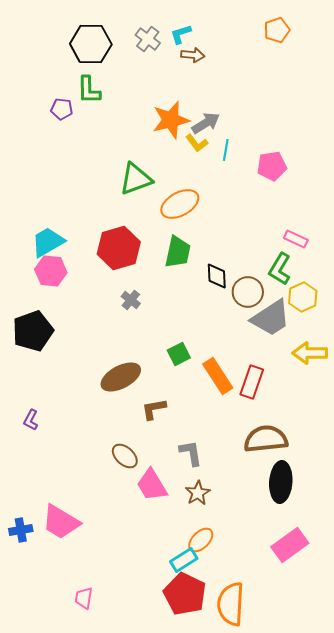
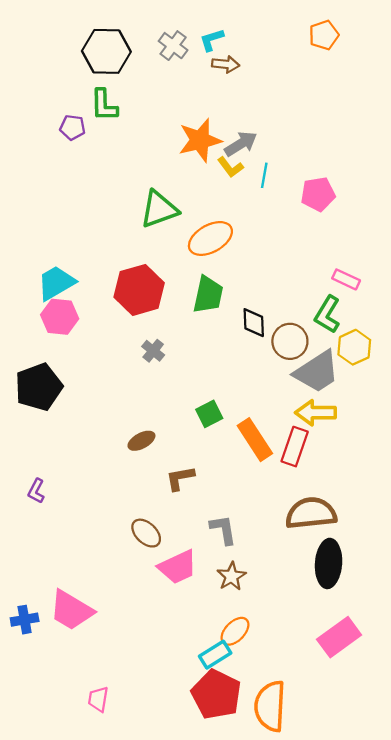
yellow arrow: (310, 353) -> (316, 413), moved
brown ellipse: (121, 377) -> (141, 441), size x0.6
pink trapezoid: (152, 485) -> (178, 567), turned -84

